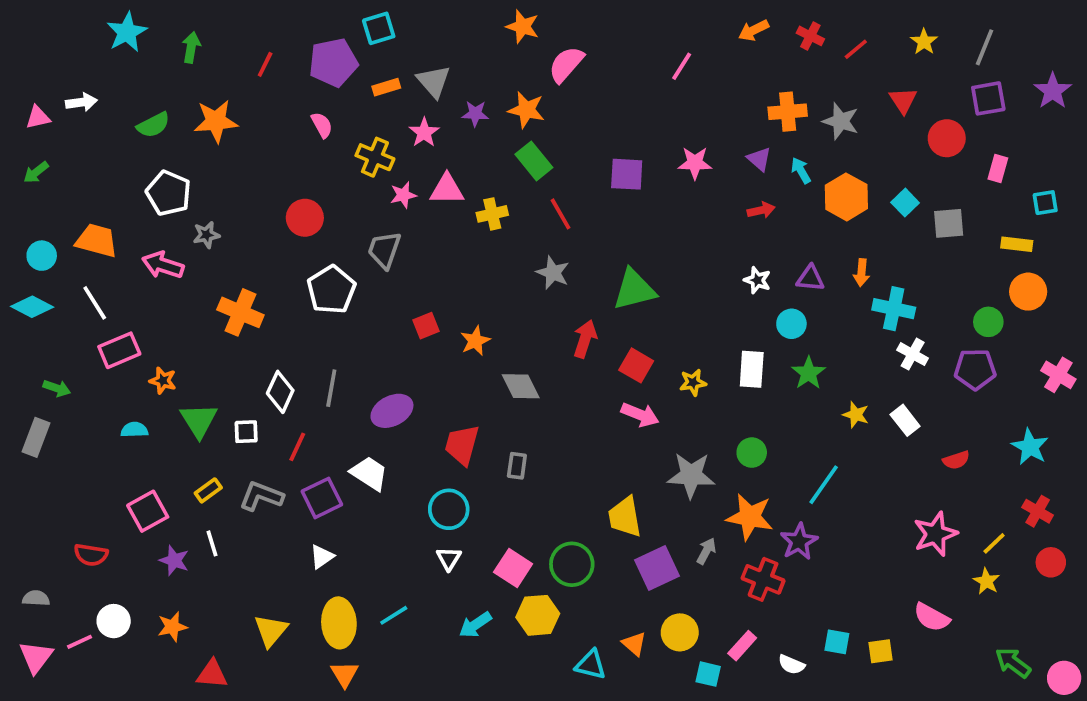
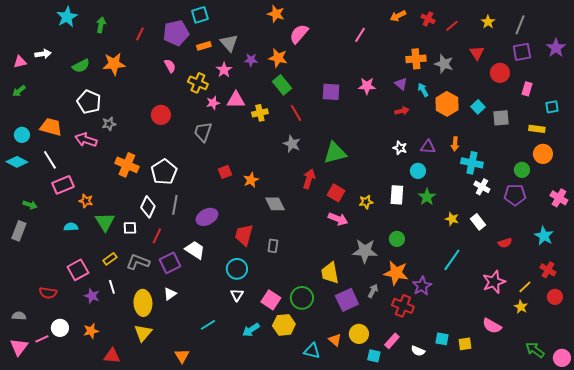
white pentagon: (331, 290) -> (164, 172), moved
cyan line: (824, 485) -> (452, 260), moved
yellow ellipse: (339, 623) -> (143, 303), moved

